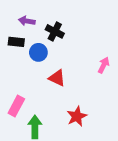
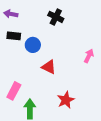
purple arrow: (27, 21) -> (11, 14), moved
black cross: (55, 31) -> (56, 17), moved

